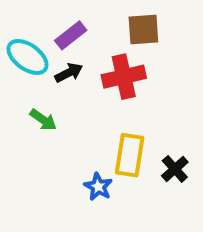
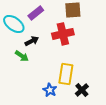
black arrow: (69, 73) -> (32, 41), moved
black cross: (175, 169) -> (82, 90), moved

